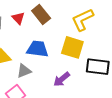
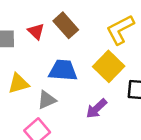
yellow square: (72, 47) -> (109, 66), turned 30

